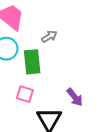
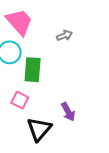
gray arrow: (49, 36) -> (65, 36), moved

